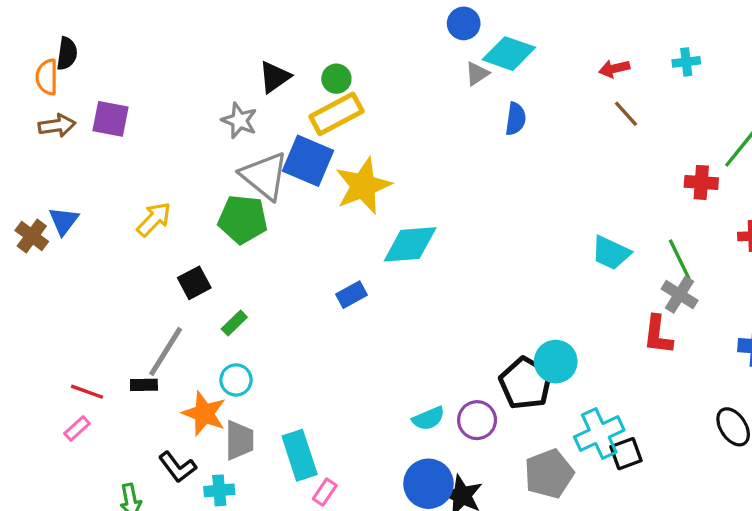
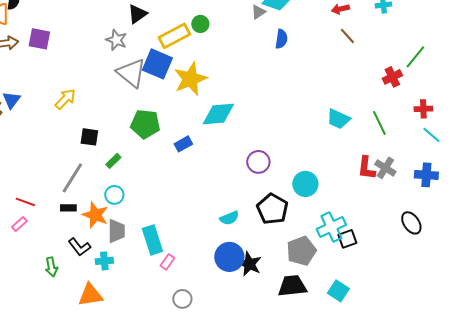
green circle: (336, 79) -> (200, 24), moved
red cross: (701, 182) -> (392, 77), turned -30
green pentagon: (243, 219) -> (145, 124), moved
black square: (194, 283) -> (89, 137), turned 36
gray cross: (680, 295) -> (385, 168), moved
black pentagon: (526, 383) -> (272, 209), moved
black rectangle: (144, 385) -> (68, 208), moved
purple circle: (477, 420) -> (258, 162), moved

